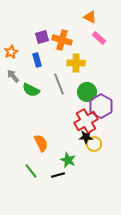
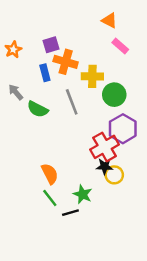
orange cross: (62, 40) -> (66, 62), moved
orange star: (11, 52) -> (13, 50), moved
green circle: (87, 92) -> (114, 95), moved
green line: (31, 171) -> (50, 198), moved

